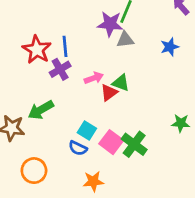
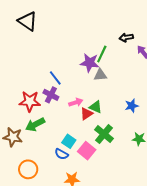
blue line: (65, 46) -> (55, 78), turned -35
blue star: (170, 47) -> (132, 106), moved
red star: (37, 50) -> (30, 101), moved, turned -30
purple cross: (60, 69) -> (51, 95), turned -35
green cross: (134, 144) -> (104, 134), moved

